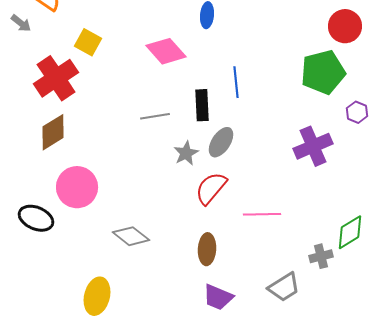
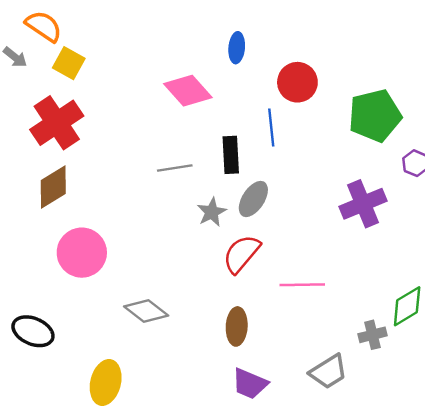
red circle: (345, 26) -> (297, 82), moved
yellow square: (88, 42) -> (69, 63), moved
black ellipse: (36, 218) -> (33, 331), moved

